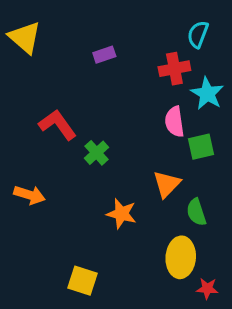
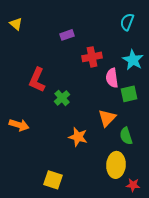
yellow triangle: (25, 37) -> (16, 24), size x0.6
red cross: (174, 69) -> (92, 57), moved
red L-shape: (58, 125) -> (37, 80), turned -120

